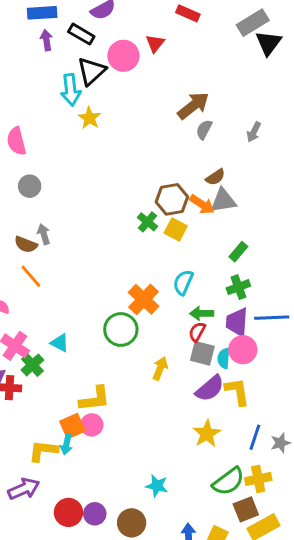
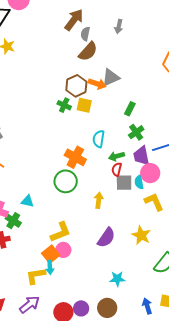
brown semicircle: (215, 177) -> (88, 52), moved, size x1.5
purple semicircle: (210, 388) -> (106, 238), moved

